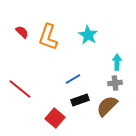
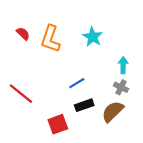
gray cross: (115, 83) -> (121, 87), turned 32
red square: (55, 118) -> (58, 124), turned 30

